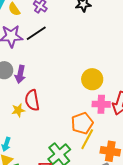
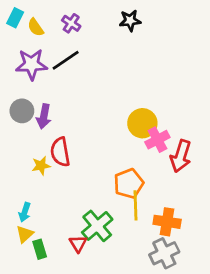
pink cross: (101, 104) -> (157, 140), moved, turned -30
yellow line: (87, 139) -> (136, 205), turned -30

